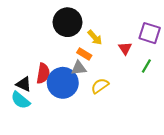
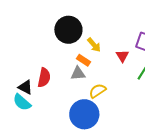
blue circle: (63, 83) -> (84, 114), moved

